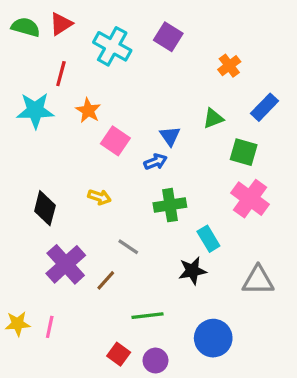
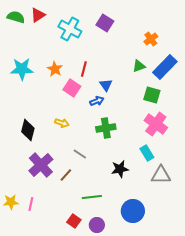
orange cross: (229, 66) -> (151, 39), moved
red line: (61, 74) -> (84, 69), moved
blue rectangle: (264, 107) -> (165, 67), size x1.4
green triangle: (213, 118) -> (139, 66), moved
cyan rectangle: (208, 239) -> (147, 153), moved

